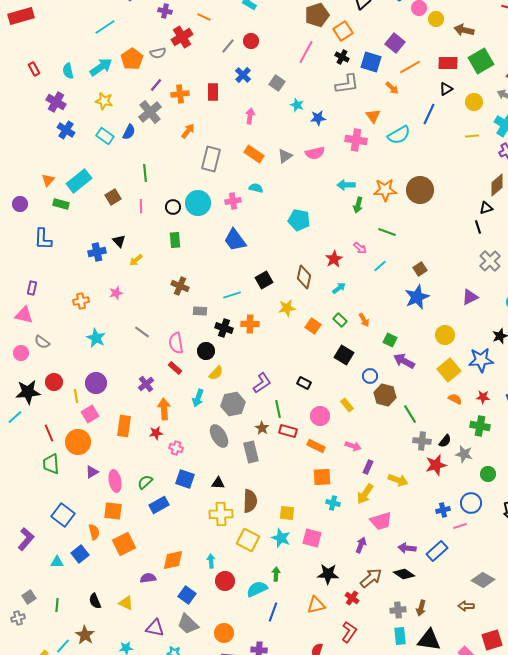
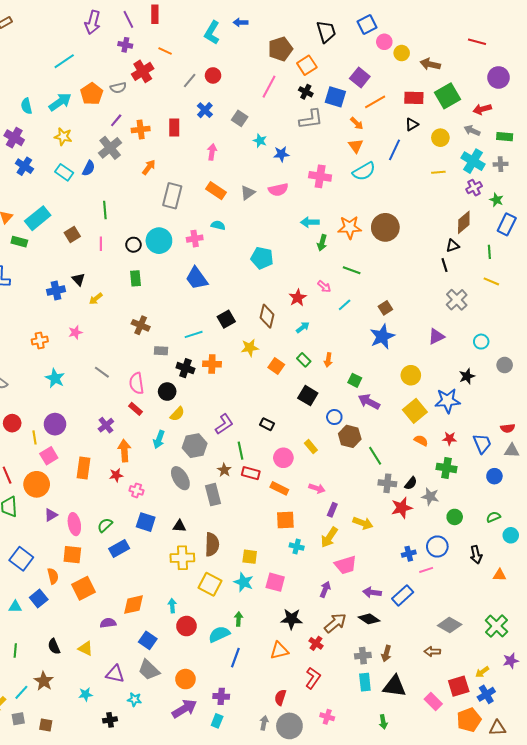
orange triangle: (373, 116) -> (356, 146), moved
orange arrow: (364, 320) -> (328, 360), turned 40

